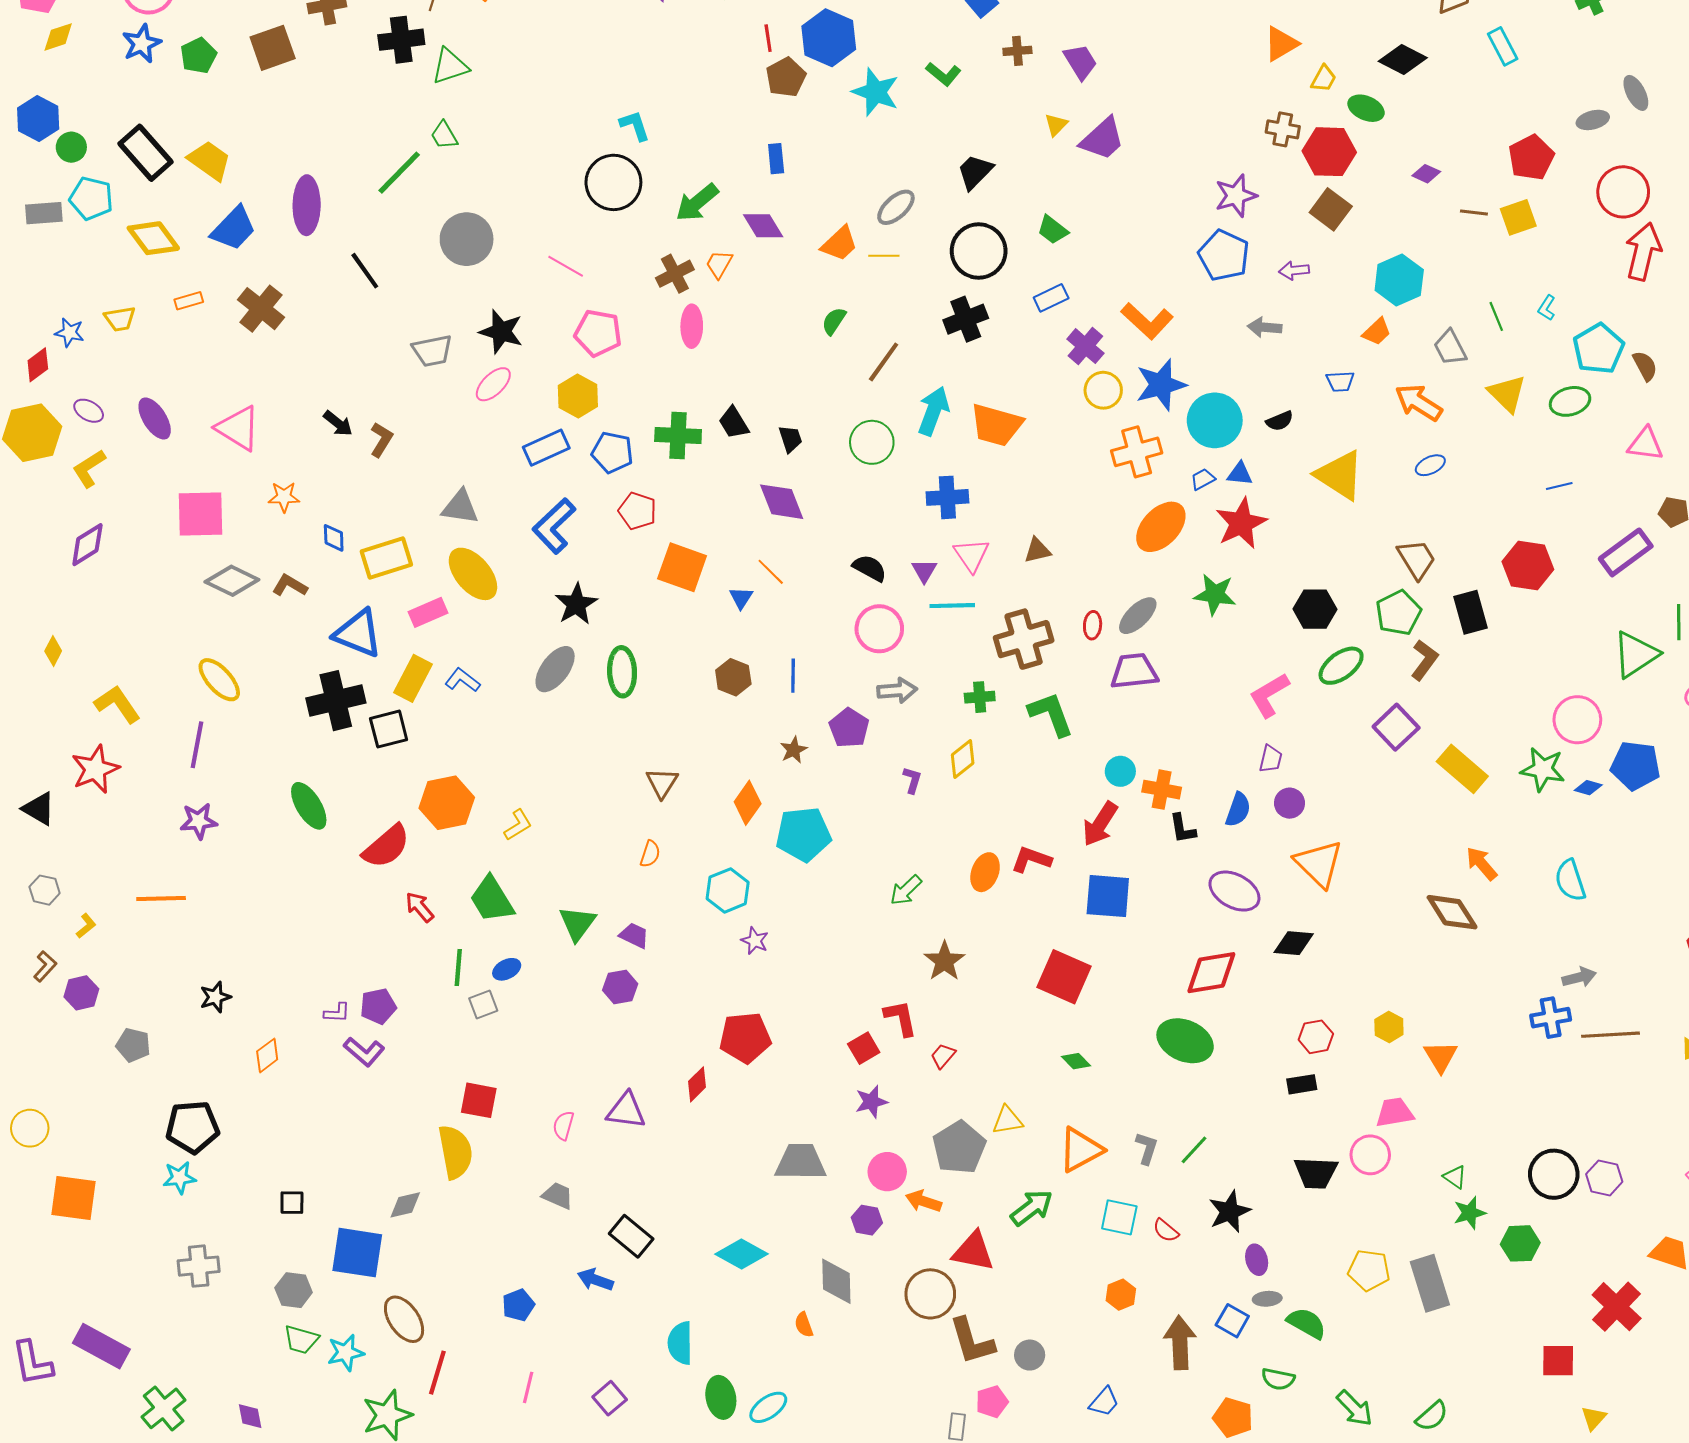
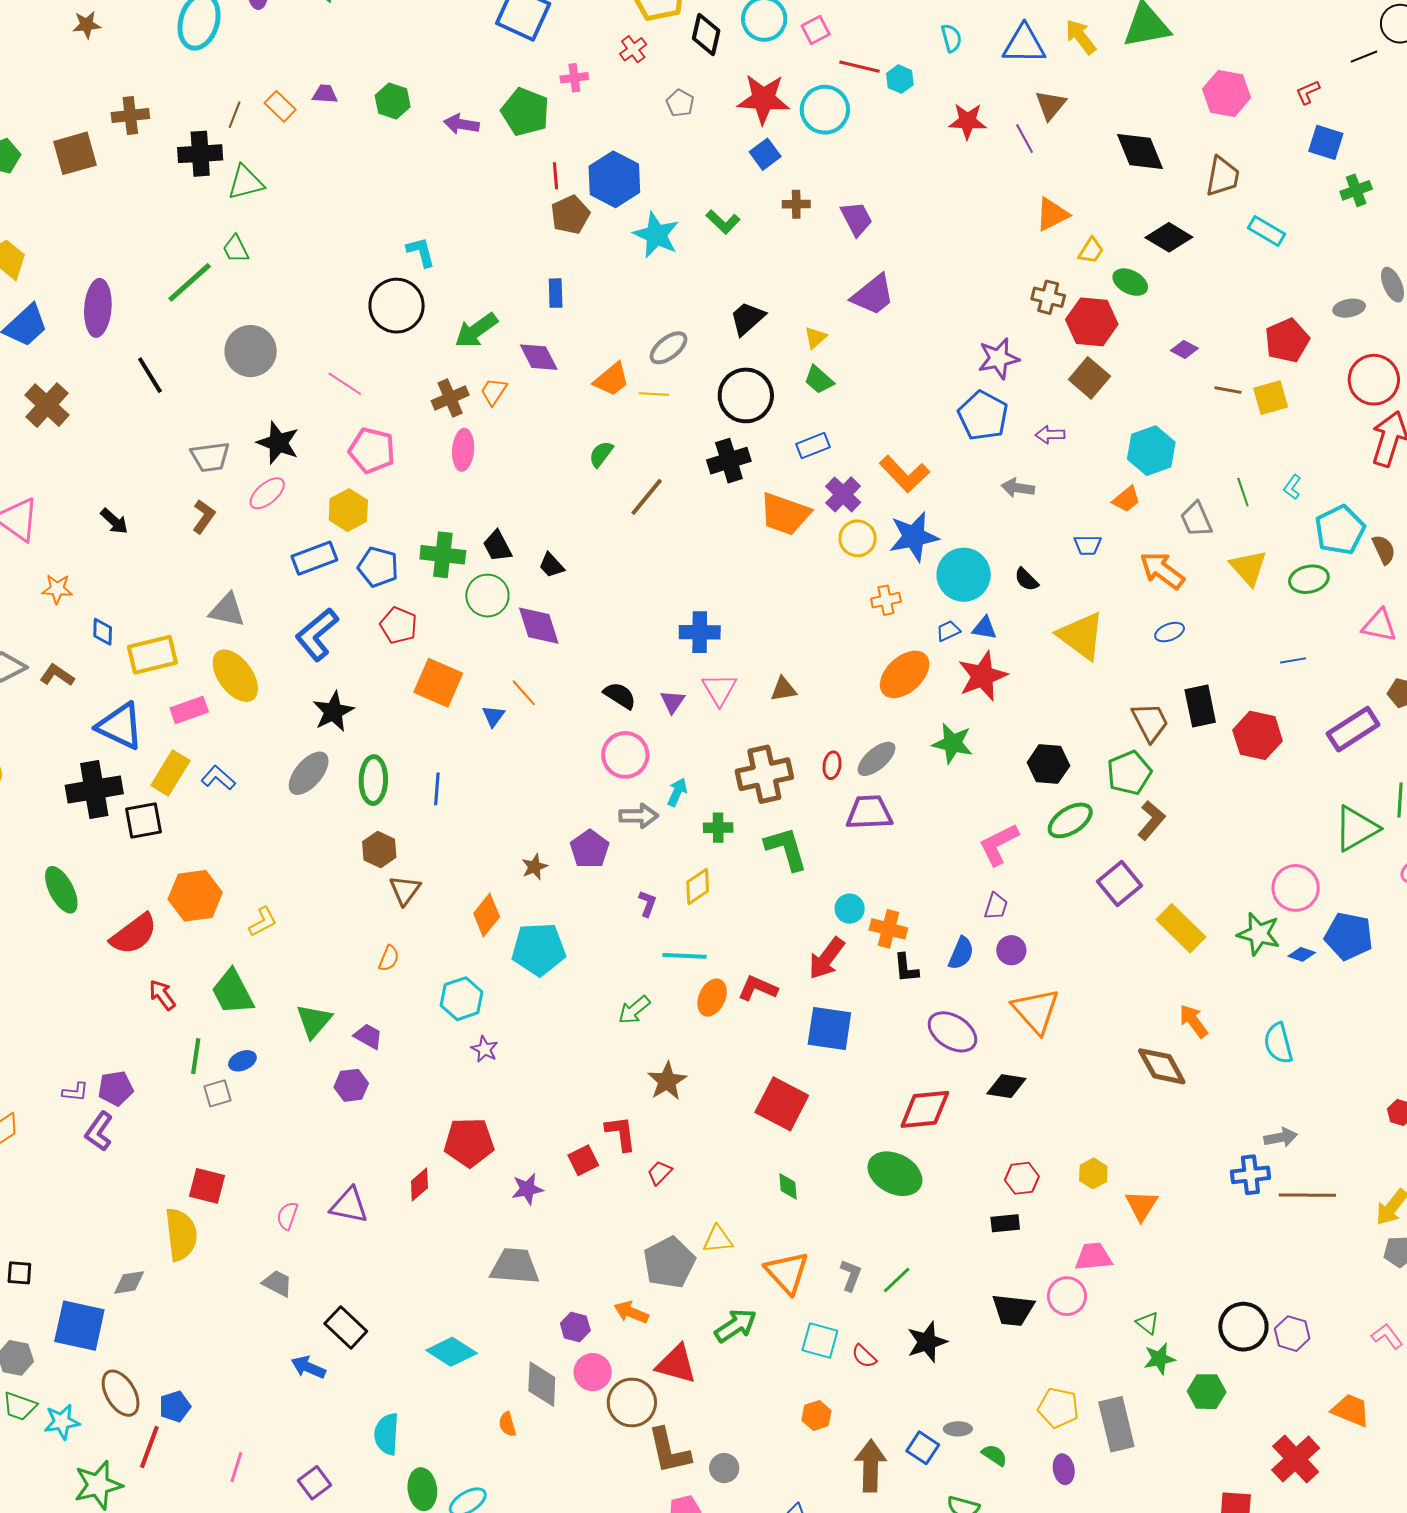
cyan rectangle: (1503, 46) -> (1266, 231), turned -36
yellow triangle: (1056, 125) -> (815, 338), moved
cyan arrow: (933, 411) -> (677, 792), moved, size x0.6
black semicircle: (1280, 421) -> (1026, 579), turned 64
orange trapezoid: (996, 425) -> (785, 514), moved
black trapezoid: (790, 439) -> (551, 565), turned 152
brown L-shape: (381, 440) -> (204, 517), moved
green circle: (872, 442) -> (487, 596), moved
orange cross: (1137, 452) -> (886, 600), size x0.6
cyan line: (952, 606) -> (684, 956), moved
black rectangle: (1471, 612) -> (1200, 706), moved
blue line: (793, 676) -> (437, 789), moved
brown hexagon: (733, 677) -> (379, 850), moved
purple L-shape: (364, 1052) -> (99, 1131), turned 81
green diamond: (1076, 1061) -> (788, 1186), turned 36
purple star: (871, 1102) -> (527, 1189), moved
orange triangle: (1081, 1150) -> (787, 1272), turned -48
pink circle: (887, 1172) -> (593, 1372), moved
purple ellipse: (1257, 1260) -> (1064, 1469), moved
blue pentagon: (518, 1305) -> (175, 1406), moved
green semicircle: (1307, 1323) -> (994, 1455), size x0.7

